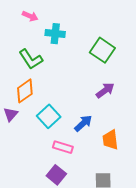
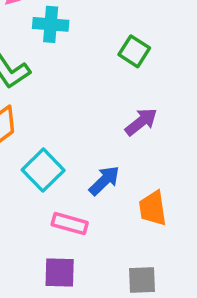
green square: (102, 50) -> (134, 51), size x0.7
purple square: (56, 175) -> (60, 272), turned -36

